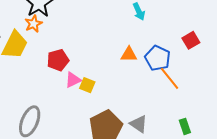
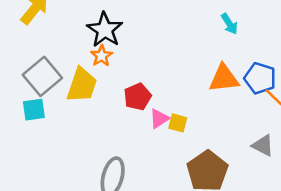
orange triangle: (129, 54) -> (224, 78), size x1.5
gray triangle: (139, 124) -> (263, 145), moved

